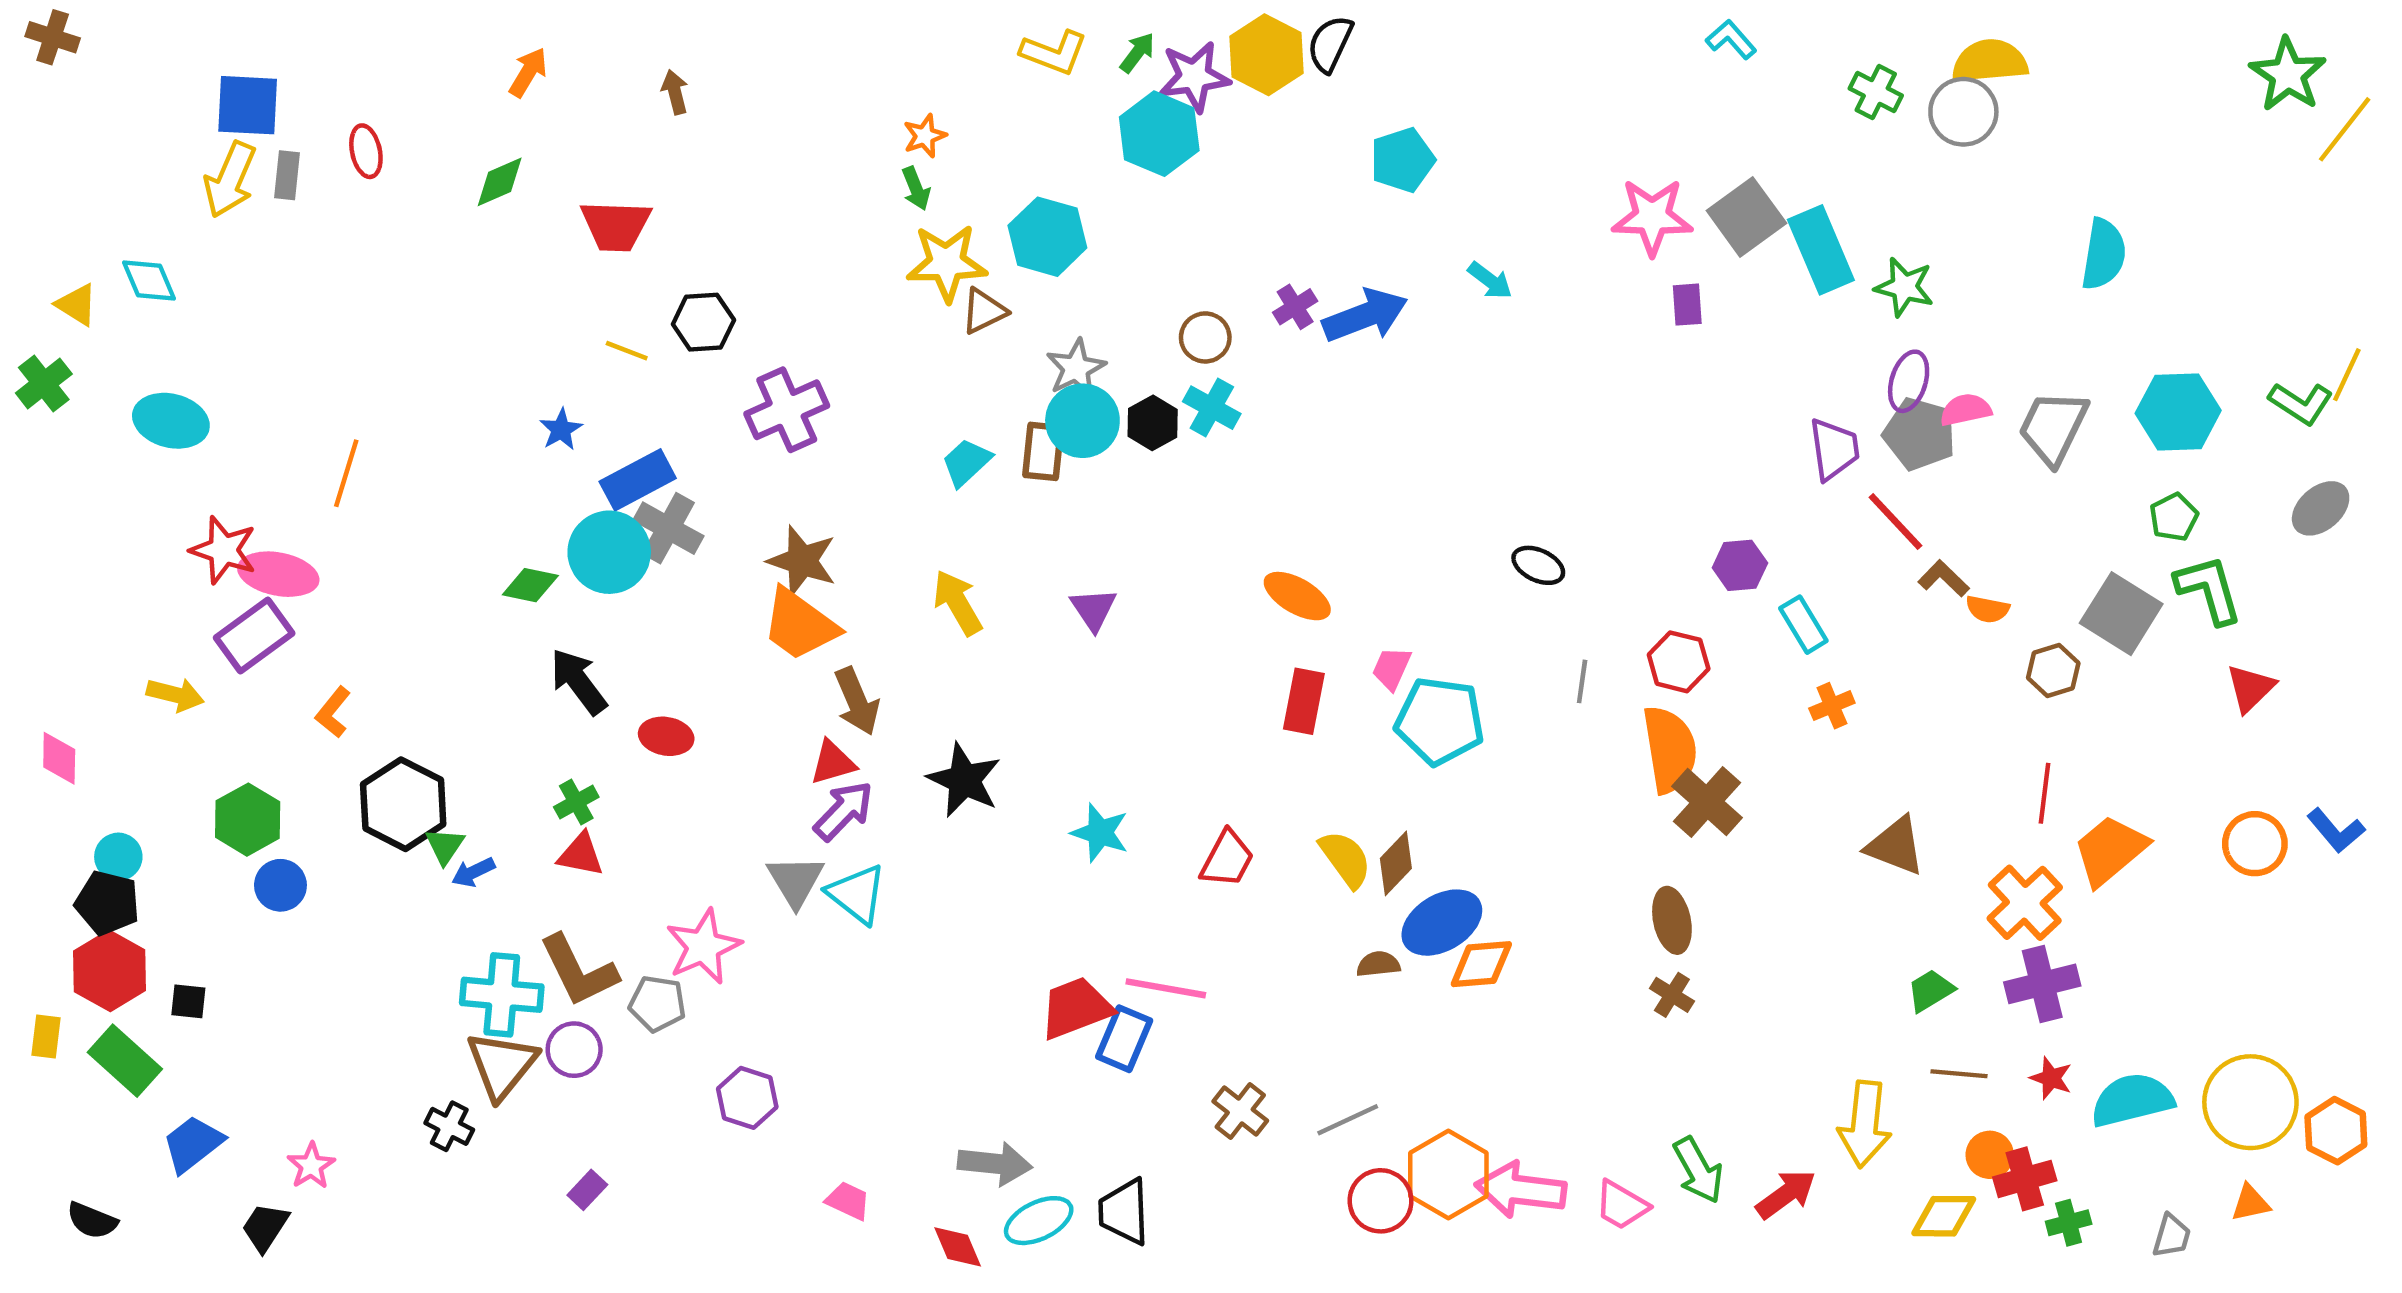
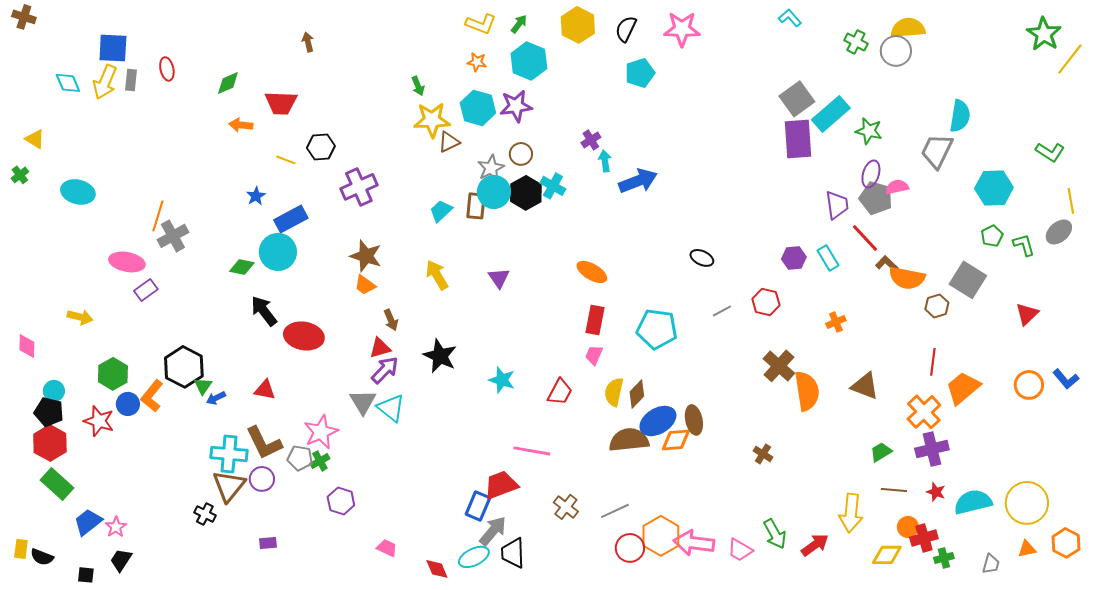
black semicircle: (1330, 44) -> (626, 29), moved
orange arrow: (528, 72) -> (241, 125), moved, turned -115
purple star: (1194, 77) -> (516, 106), moved
orange star: (925, 136) -> (477, 62), moved, turned 30
pink star: (1652, 217) -> (682, 29), moved
cyan rectangle: (1821, 250) -> (831, 114), turned 72
cyan diamond: (149, 280) -> (68, 83), moved
cyan arrow: (1490, 280) -> (605, 161), moved, turned -135
purple rectangle: (1687, 305) -> (798, 139), moved, size x2.0
blue arrow: (1365, 316) -> (638, 181), moved
brown circle: (1205, 337) -> (521, 154), moved
yellow line: (2347, 375) -> (1071, 201), moved, turned -35
green cross: (44, 383) -> (20, 175), size x0.7
green L-shape: (2301, 403) -> (1050, 152), moved
black hexagon: (1153, 423) -> (526, 193), size x1.4
gray trapezoid: (2053, 427) -> (937, 151), moved
gray cross: (668, 528) -> (173, 236), moved, turned 32
red star: (224, 550) -> (99, 421), moved
green L-shape: (2209, 589) -> (1024, 245), moved, size x0.7
orange semicircle: (1988, 609) -> (907, 278), size x1.8
orange trapezoid: (800, 625) -> (365, 285), size x0.6
cyan rectangle: (1803, 625) -> (828, 258), moved
purple rectangle: (254, 635) -> (146, 290), moved, size x0.7
pink trapezoid: (1391, 668) -> (594, 355), moved
gray line: (1582, 681) -> (722, 311), turned 54
brown arrow: (857, 701) -> (391, 320), size x0.7
orange L-shape: (333, 712) -> (152, 396), moved, size x1.4
red ellipse: (666, 736) -> (304, 336), size x1.6
orange semicircle: (1670, 749) -> (807, 391), moved
green cross: (576, 802) -> (320, 461), moved
yellow semicircle: (1345, 859) -> (614, 392), turned -132
brown ellipse: (1672, 920) -> (694, 420), moved
brown semicircle: (1378, 964) -> (629, 440), size x2.0
black square: (188, 1001) -> (86, 575), moved
red trapezoid: (1076, 1008) -> (501, 485), moved
yellow rectangle: (46, 1036) -> (21, 549), moved
blue rectangle: (1124, 1039) -> (478, 506), moved
orange hexagon: (2336, 1131) -> (1066, 543), moved
gray arrow: (995, 1164) -> (493, 531), moved, turned -56
pink star: (311, 1166) -> (116, 527), moved
purple rectangle: (587, 1190) -> (268, 543), turned 42

